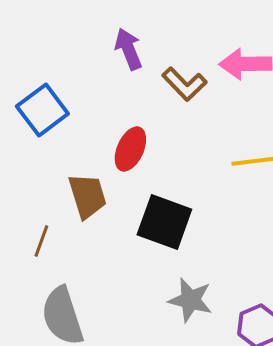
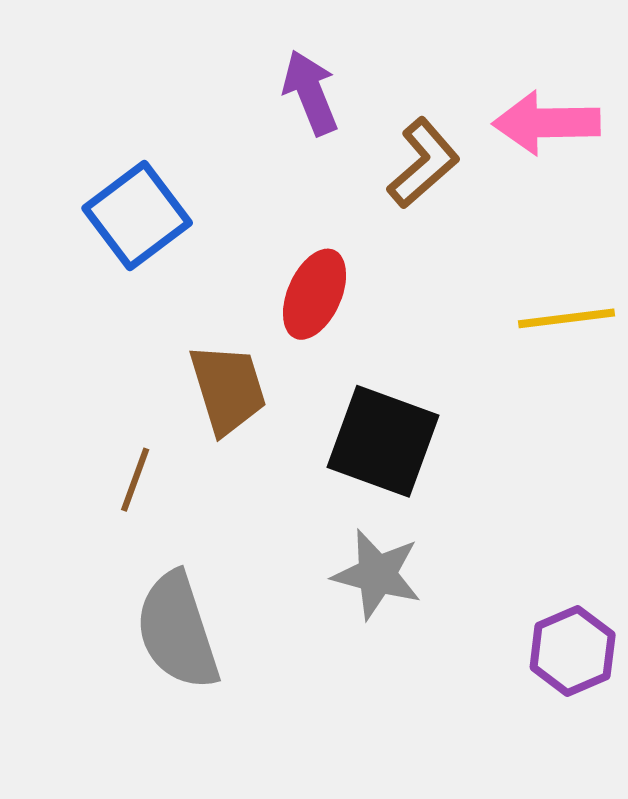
brown L-shape: (184, 84) -> (423, 163), turned -87
gray star: (190, 300) -> (377, 574), moved

